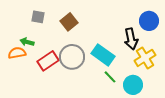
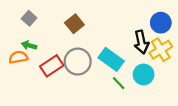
gray square: (38, 17) -> (29, 18), moved, turned 32
yellow cross: (145, 58) -> (161, 50), moved
cyan circle: (133, 85) -> (144, 74), moved

